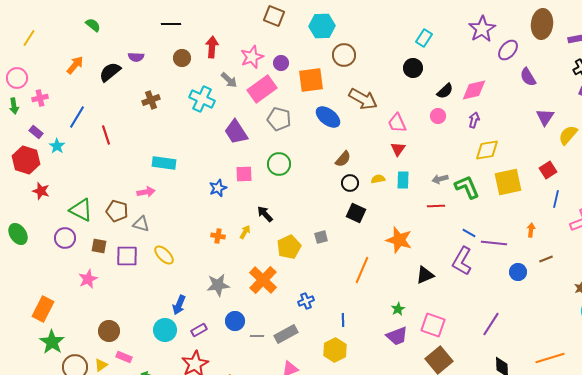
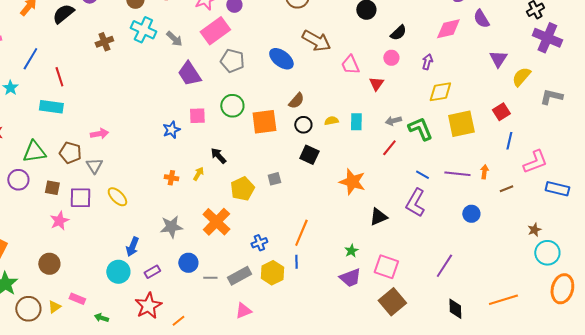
gray arrow: (229, 80) -> (174, 39), moved
orange square: (311, 80) -> (264, 122), moved
pink diamond: (474, 90) -> (448, 29), moved
cyan cross: (202, 99) -> (143, 30), moved
red triangle: (398, 149) -> (376, 84), moved
cyan rectangle: (164, 163) -> (51, 107), moved
red line: (436, 206) -> (389, 148), turned -48
green triangle: (81, 210) -> (34, 152), turned -35
gray triangle: (141, 224) -> (94, 166), turned 42
purple line: (494, 243) -> (457, 174), moved
brown line: (546, 259) -> (506, 189), moved
orange line: (362, 270) -> (301, 233), moved
pink star: (88, 279) -> (59, 221), moved
brown circle: (109, 331) -> (49, 264), moved
yellow hexagon: (335, 350) -> (272, 273), moved

